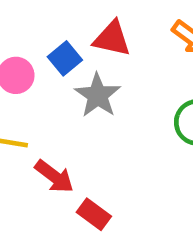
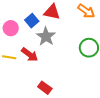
red arrow: (54, 176) -> (30, 55), moved

